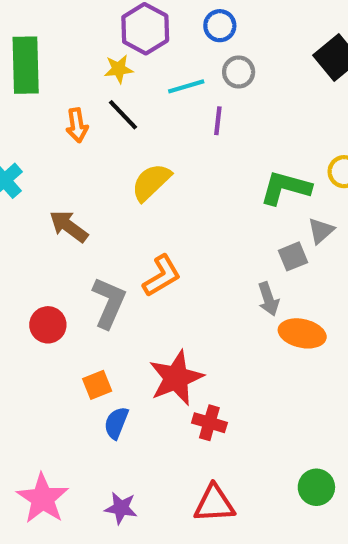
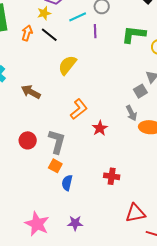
orange arrow: (77, 125) -> (27, 33), moved, turned -147
green L-shape: (285, 188) -> (134, 34), moved
gray L-shape: (109, 303) -> (57, 142), moved
red star: (176, 378) -> (100, 128), moved, size x0.6
orange square: (97, 385) -> (55, 166), turned -32
red triangle: (214, 504) -> (135, 213), moved

